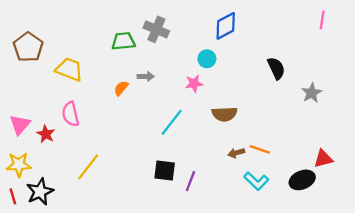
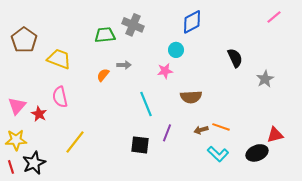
pink line: (322, 20) -> (274, 17), turned 42
cyan line: (172, 122) -> (146, 104), turned -60
purple line: (190, 181) -> (167, 133), moved

